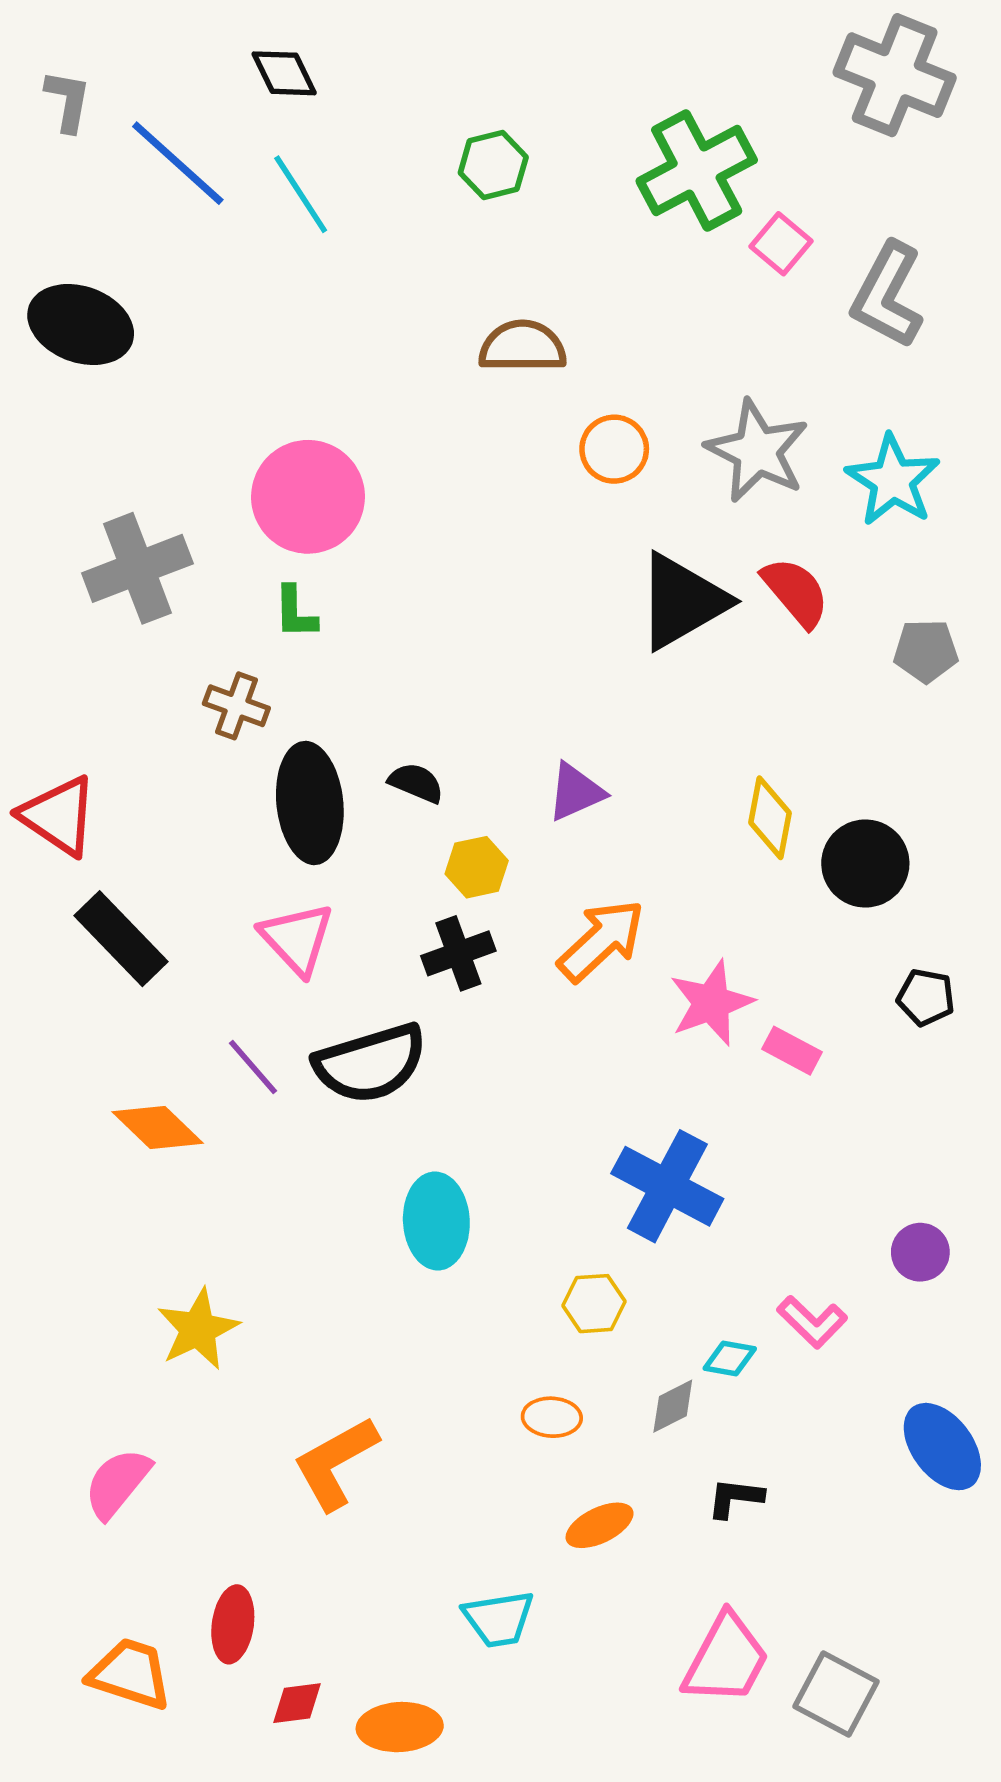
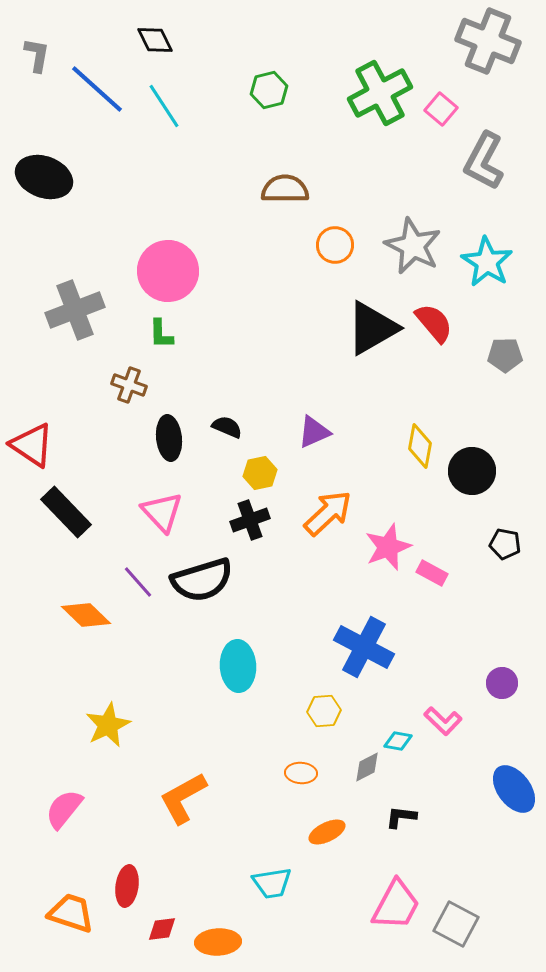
pink square: (781, 244) -> (441, 109), moved
black ellipse: (310, 803) -> (169, 438), size x0.7

